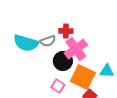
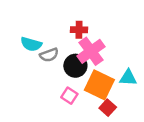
gray semicircle: (48, 41) -> (49, 55), moved
cyan semicircle: (26, 43) -> (31, 44), size x0.7

